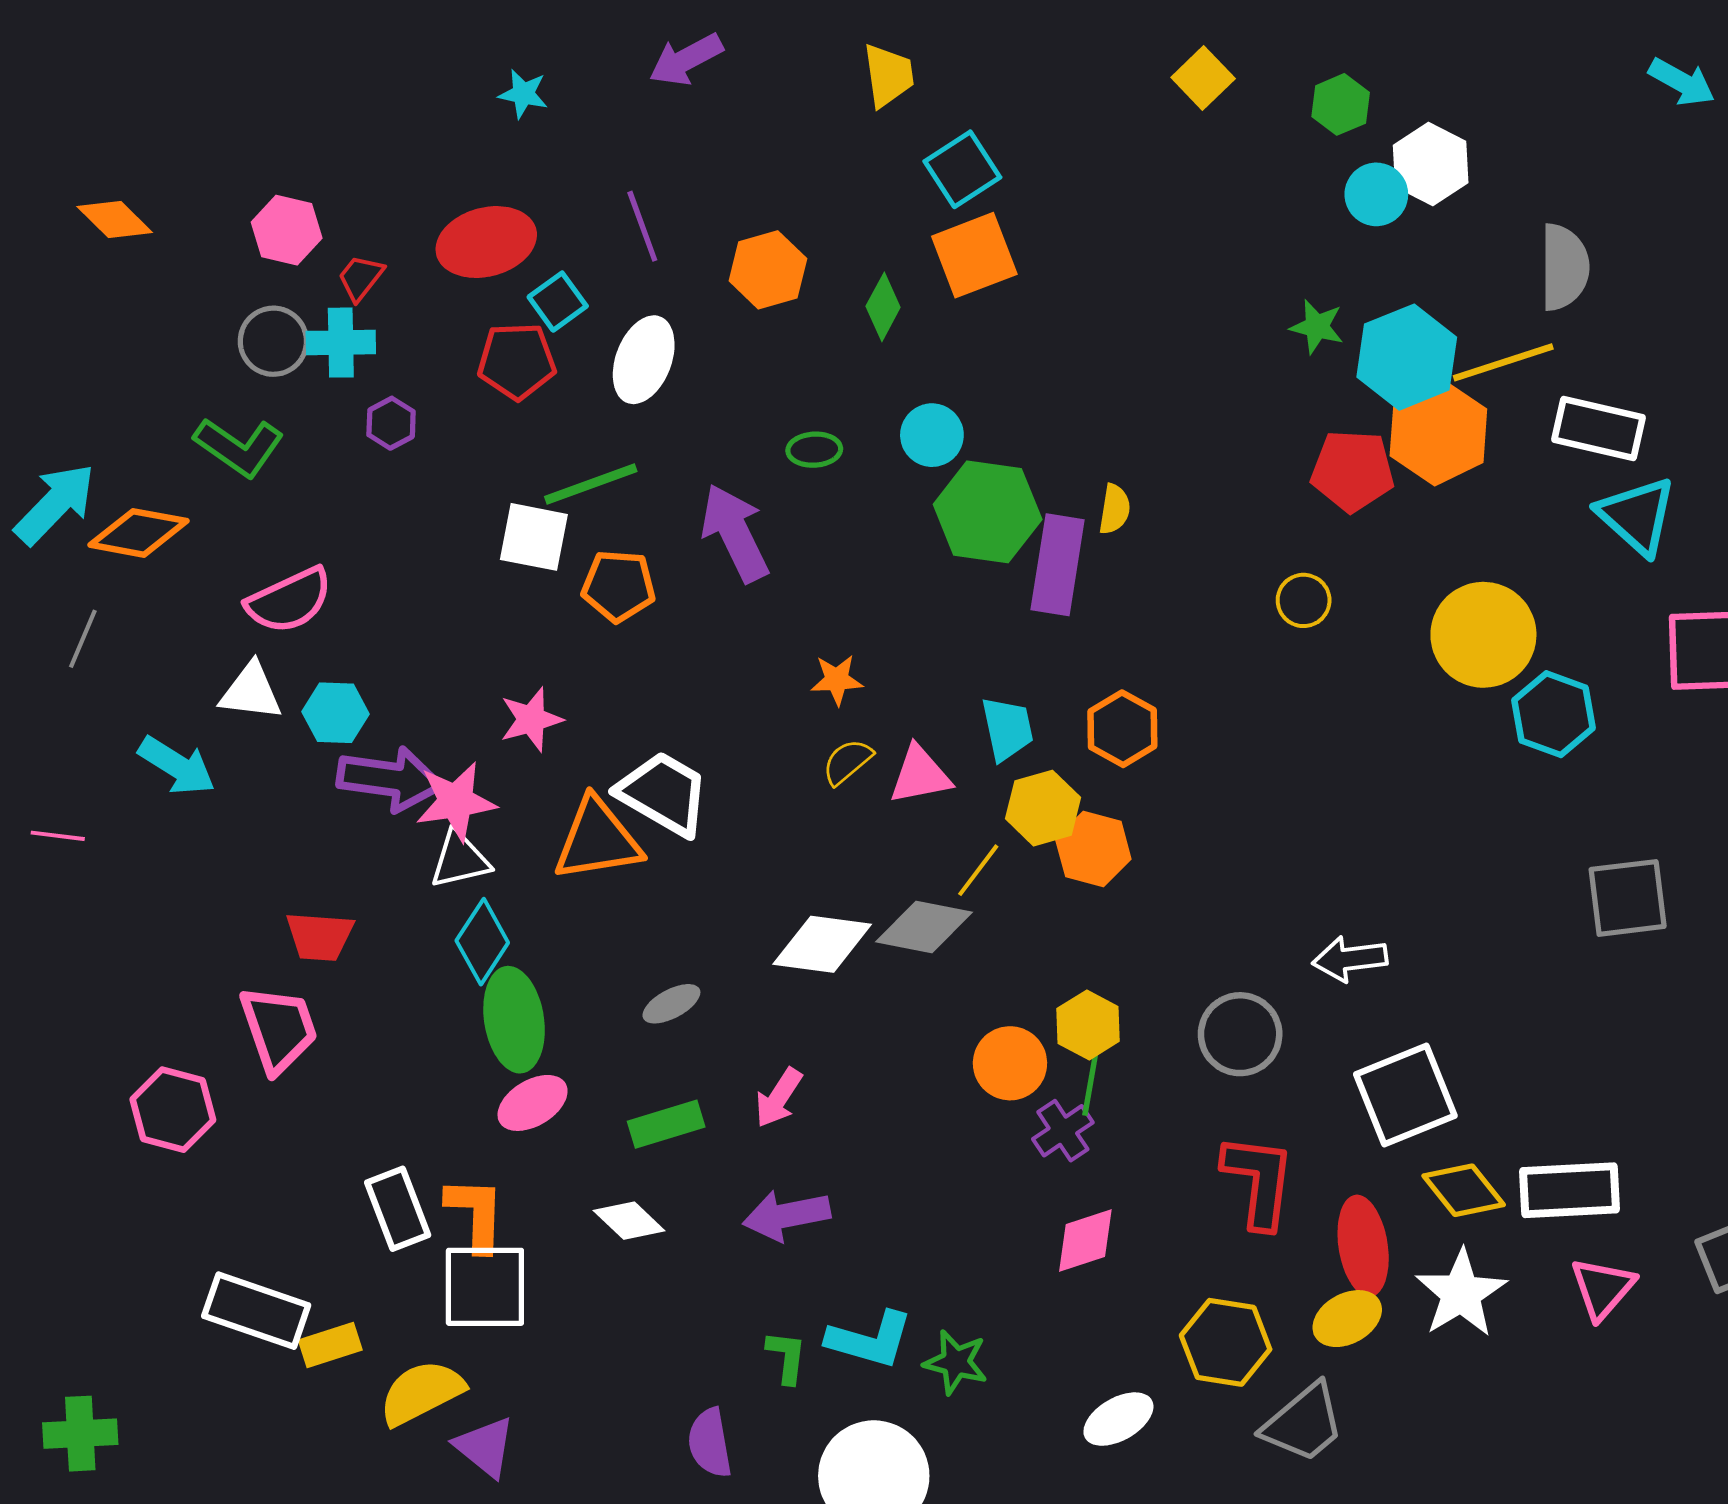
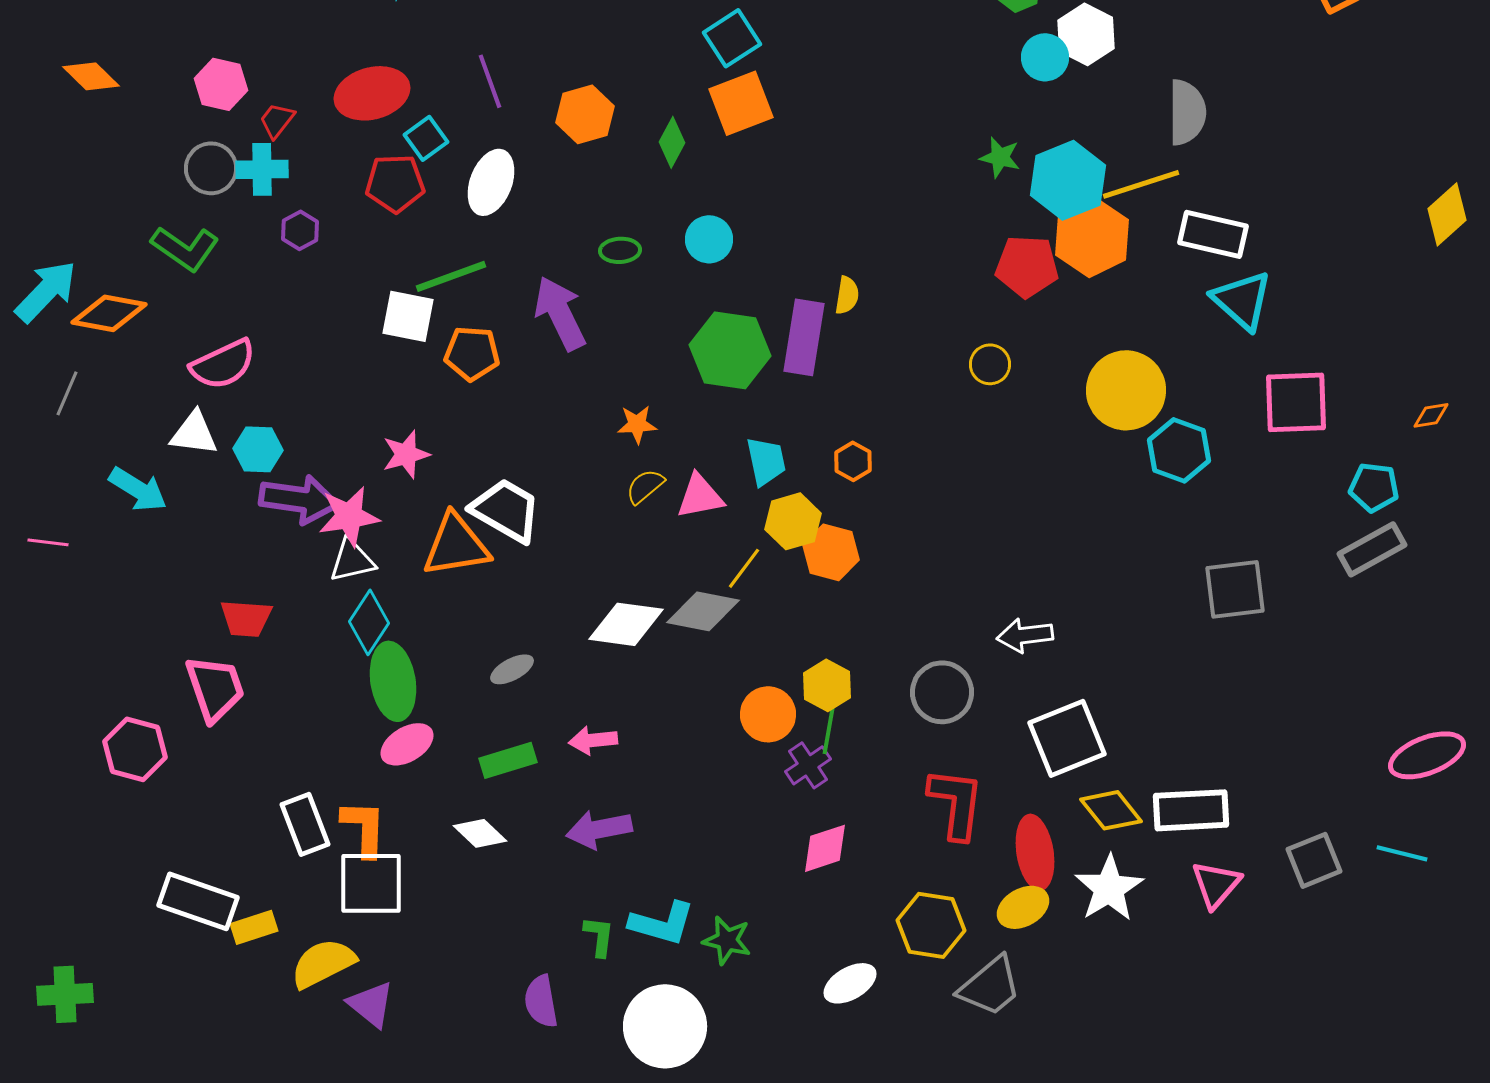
green hexagon: (988, 512) -> (730, 350), moved
orange hexagon: (1122, 729) -> (853, 461), size x0.7
pink arrow: (779, 1098) -> (593, 740), turned 51

